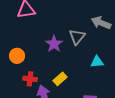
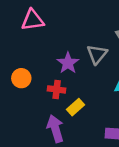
red cross: (30, 79) -> (57, 89), moved

